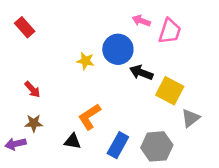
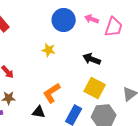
blue circle: (118, 49) -> (64, 20), moved
yellow square: (170, 91) -> (95, 88), moved

